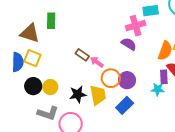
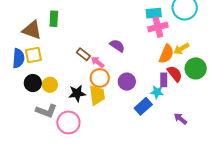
pink cross: (136, 26) -> (158, 27), moved
purple semicircle: (129, 44) -> (117, 46), moved
yellow square: (32, 58) -> (33, 55), turned -36
orange circle: (111, 78) -> (100, 78), moved
blue rectangle: (125, 105) -> (143, 106), moved

